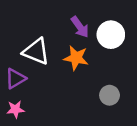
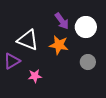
gray circle: (110, 95) -> (88, 62), moved
pink star: (15, 109) -> (35, 76), moved

